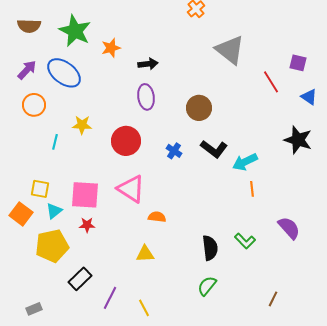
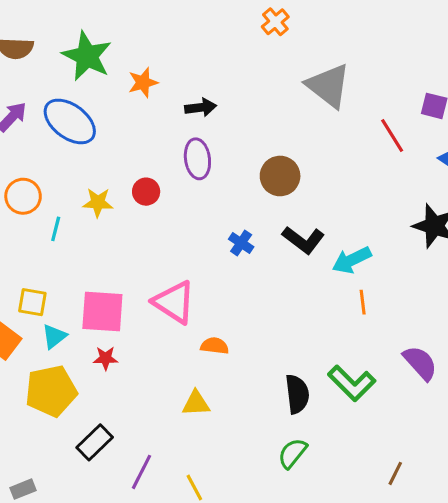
orange circle: (34, 105) -> (23, 196), moved
red circle: (126, 141) -> (146, 192), moved, size x0.6
green L-shape: (245, 241) -> (352, 383), size x1.4

